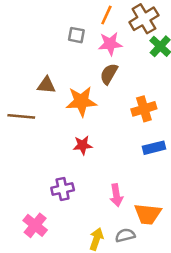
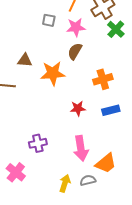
red star: (83, 145) -> (78, 108), moved
pink arrow: (116, 195) -> (81, 148), size x1.4
orange trapezoid: (148, 214) -> (106, 163), turned -45

